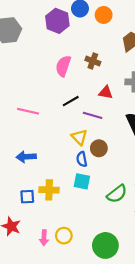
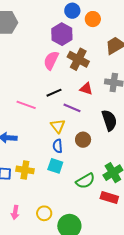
purple hexagon: (57, 21) -> (62, 34), moved
brown cross: (93, 61) -> (78, 59), size x1.5
pink line: (28, 111) -> (26, 105), moved
brown circle: (99, 148) -> (83, 140), moved
yellow circle: (64, 236) -> (44, 213), moved

